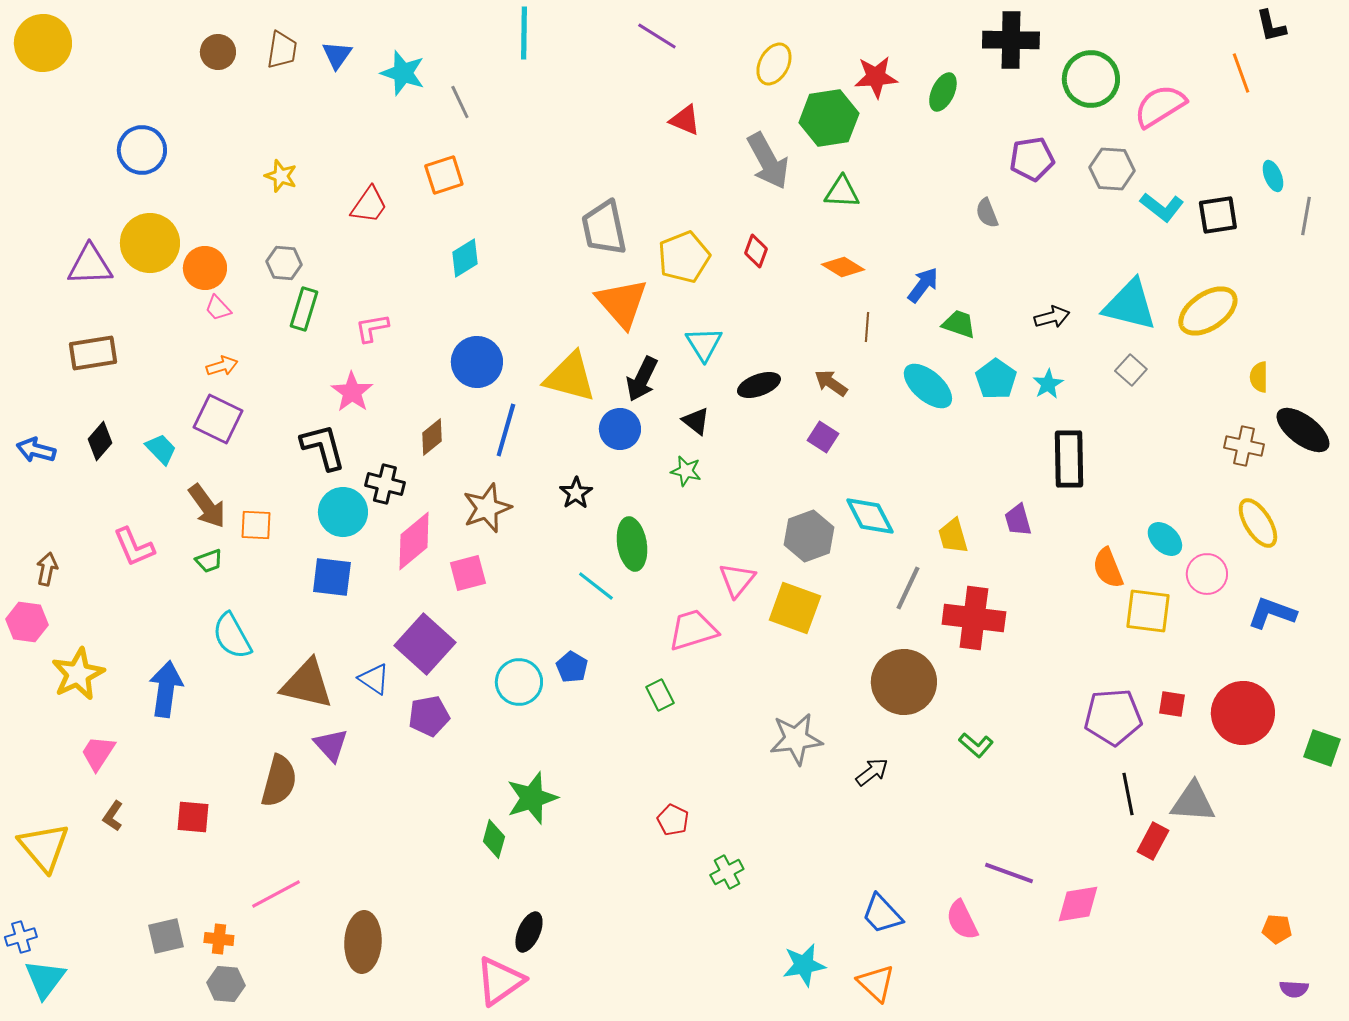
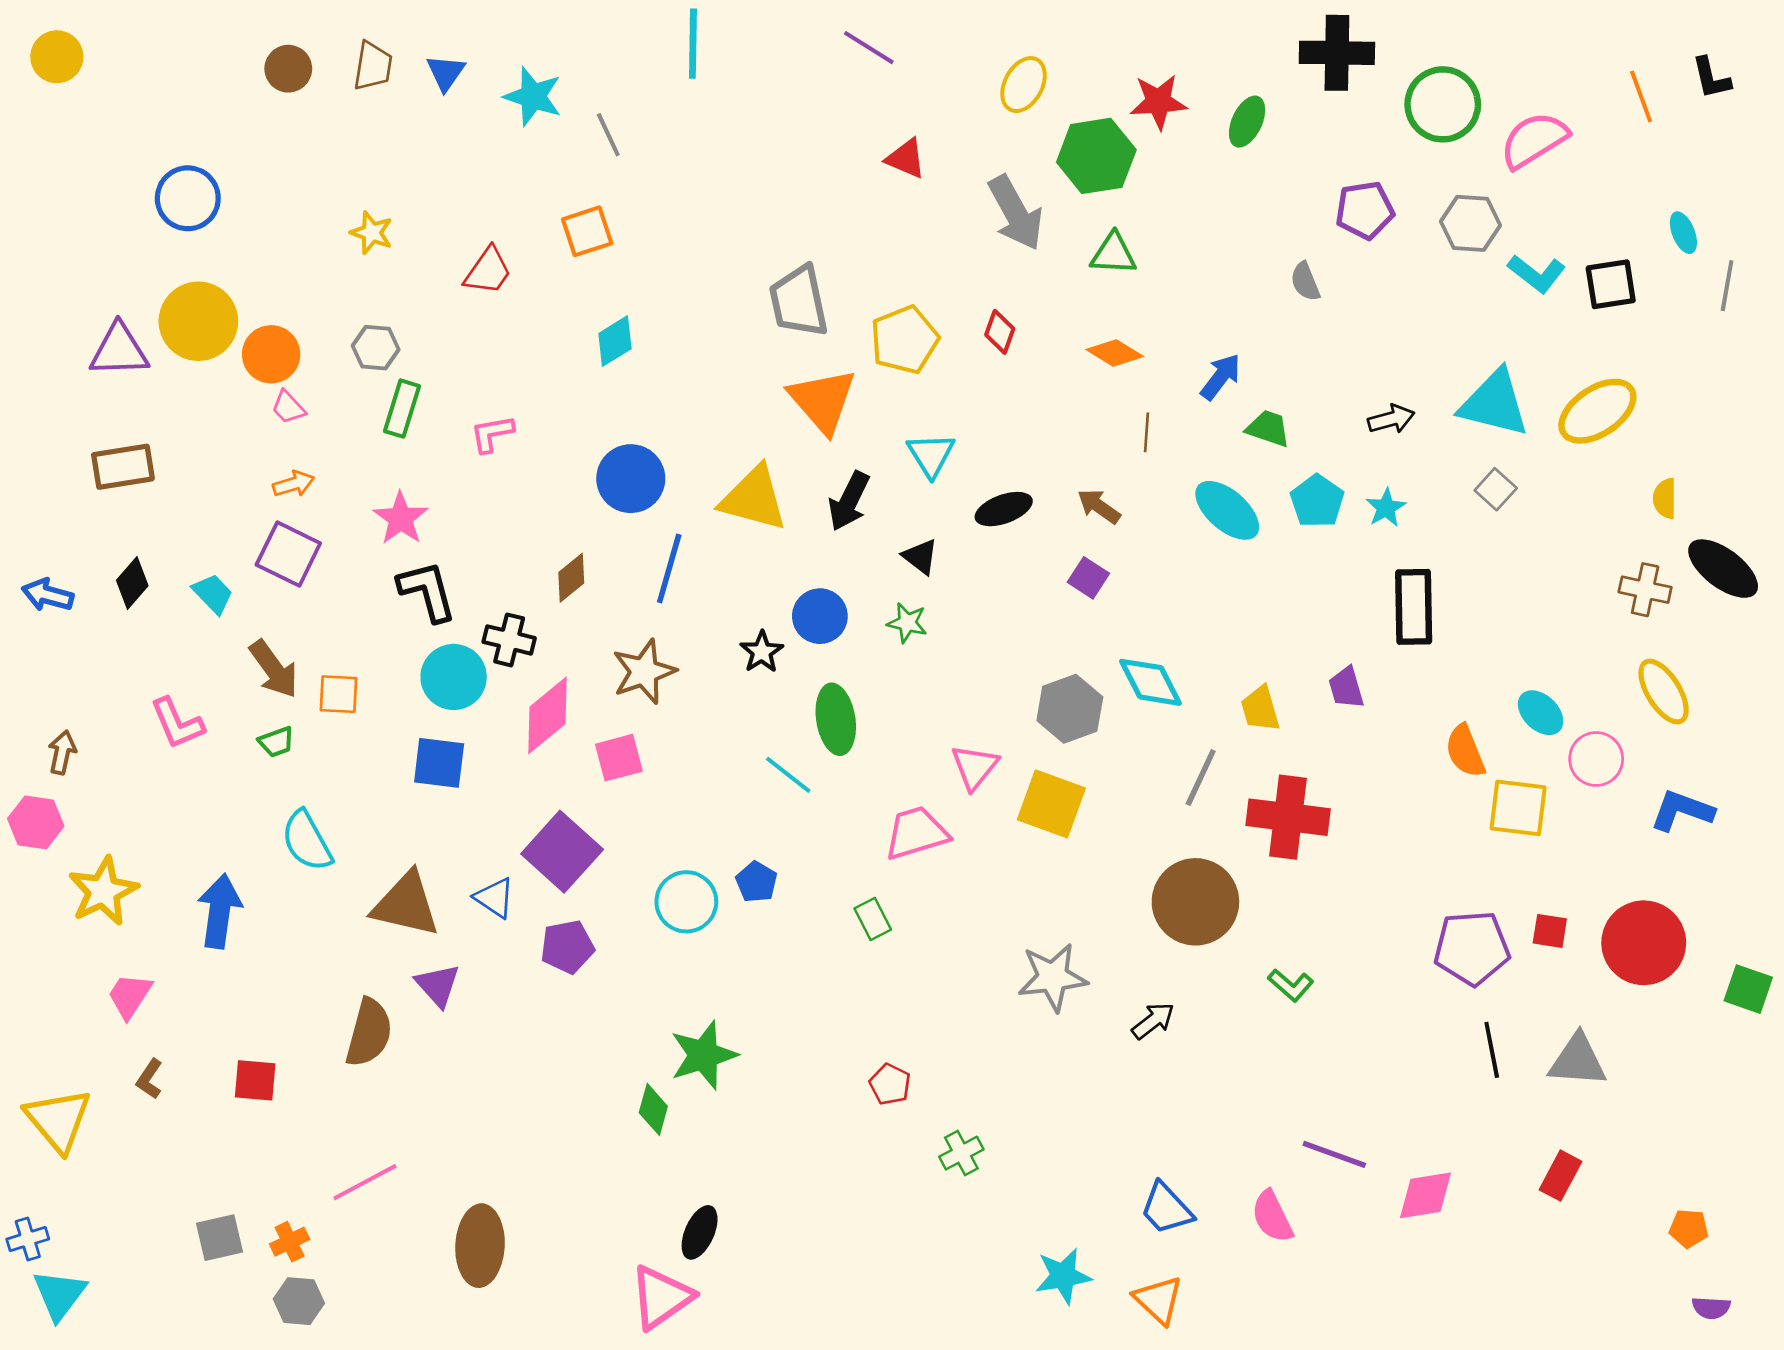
black L-shape: (1271, 26) -> (1711, 78), moved
yellow circle: (43, 43) -> (57, 57), size x0.7
pink star: (352, 392) -> (401, 518), moved
blue circle: (620, 429) -> (820, 616), moved
red rectangle: (1153, 841) -> (1560, 1176), moved
orange cross: (219, 939) -> (290, 1242), turned -32

